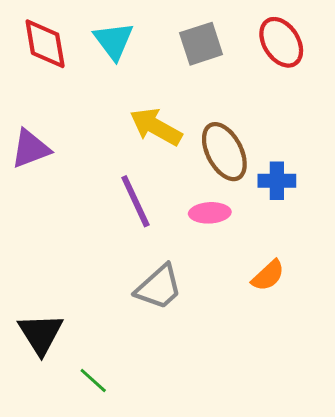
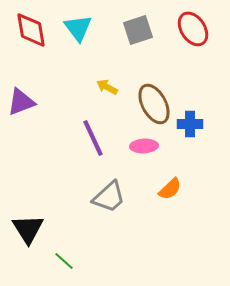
yellow arrow: (156, 127) -> (107, 87), size x0.6
orange semicircle: (268, 276) -> (170, 189), moved

